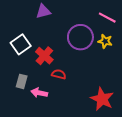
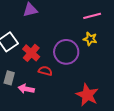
pink line: (107, 18) -> (92, 16), turned -42
purple circle: (80, 37) -> (66, 52), moved

